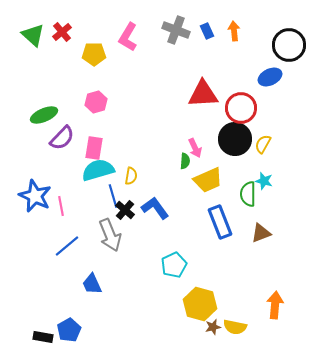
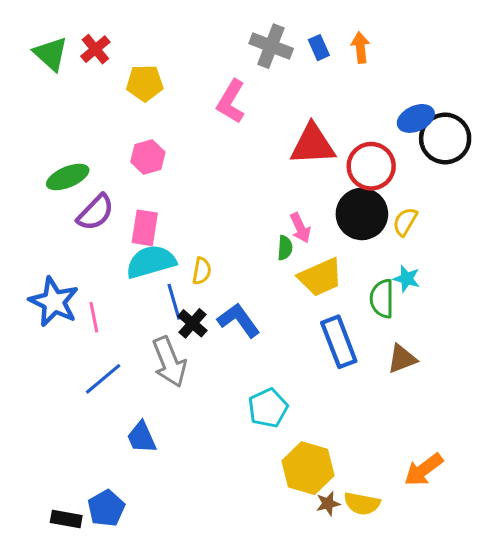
pink L-shape: (128, 37) -> (231, 102), moved
black circle: (289, 45) -> (445, 138), moved
orange arrow: (275, 305) -> (424, 470), turned -132

